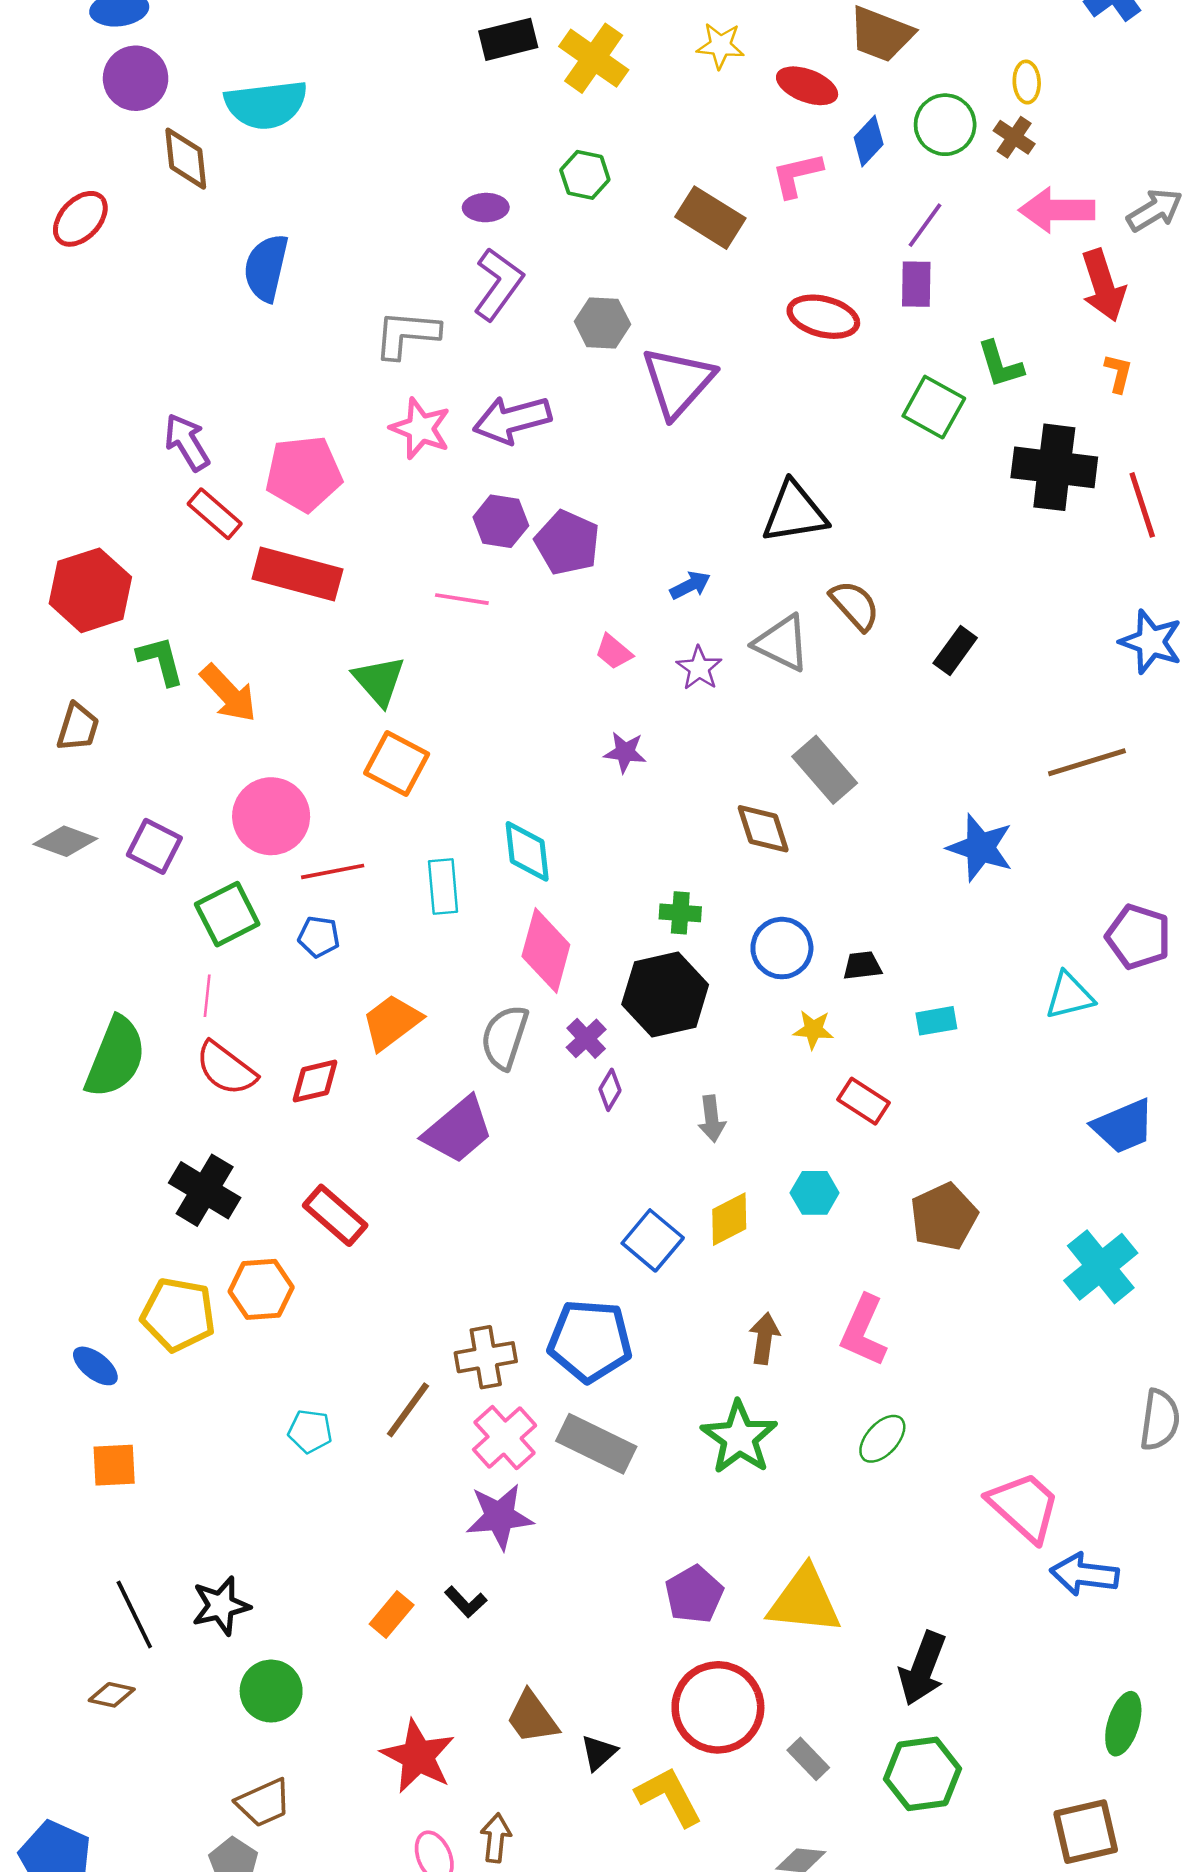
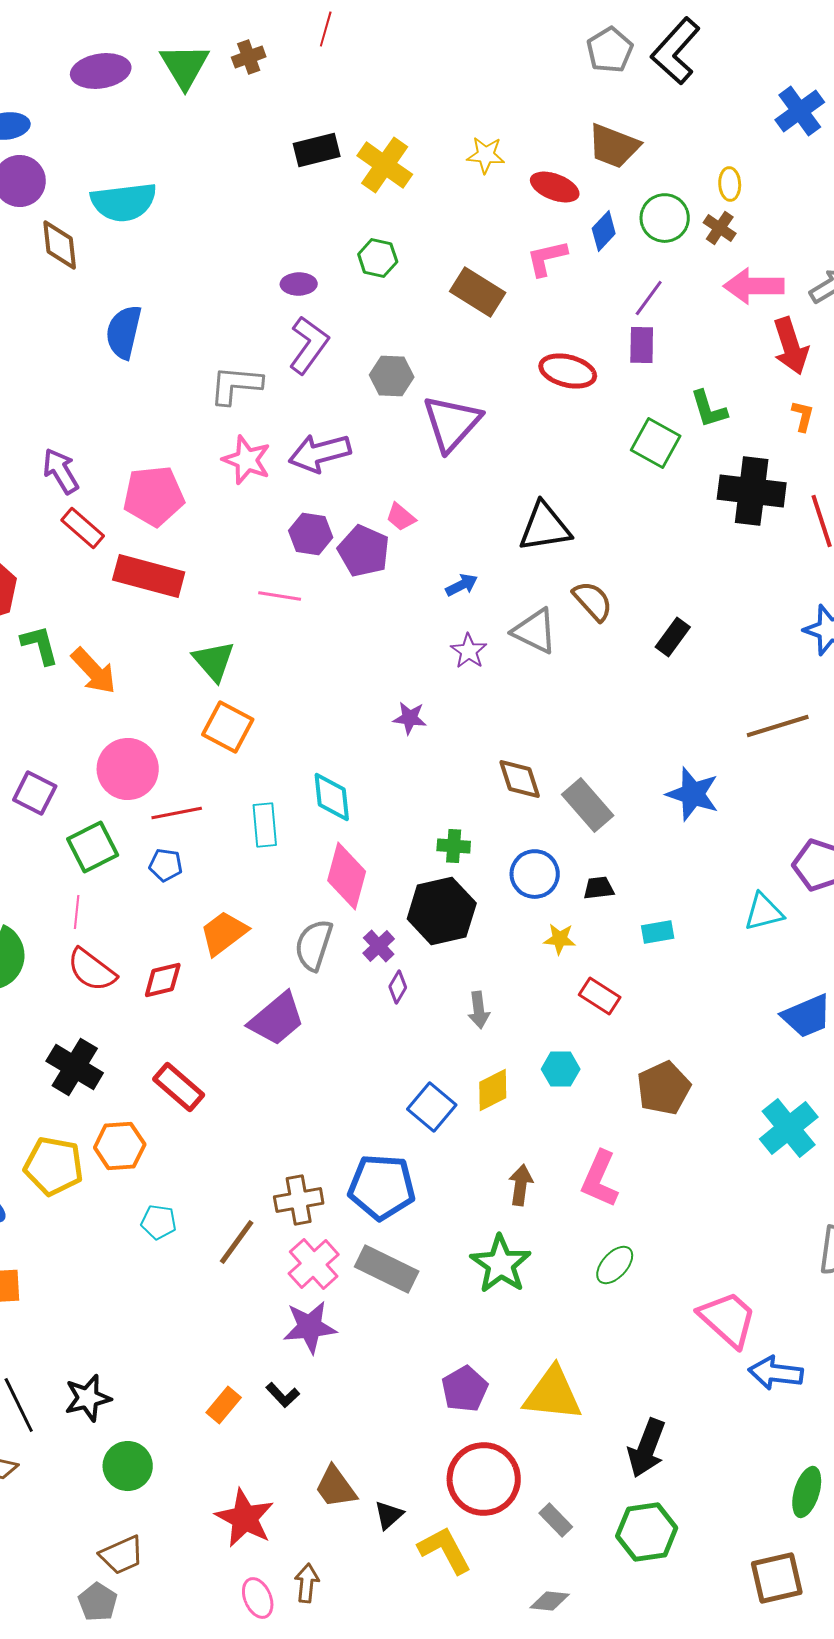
pink trapezoid: (614, 652) -> (401, 517), moved
gray rectangle: (825, 770) -> (588, 805), moved
cyan pentagon: (310, 1431) -> (159, 1222), moved

